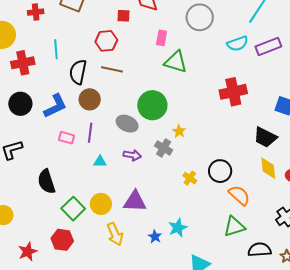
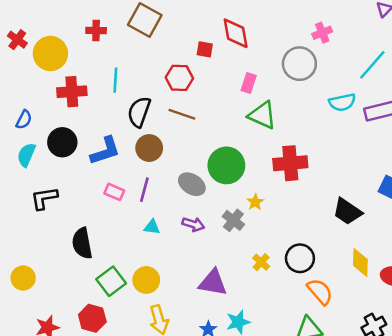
red cross: (233, 92) -> (290, 163), moved
black trapezoid: (265, 137) -> (347, 211), moved
purple triangle: (135, 201) -> (213, 283), moved

